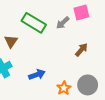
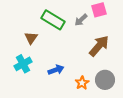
brown arrow: (81, 50) -> (99, 46), size x1.6

